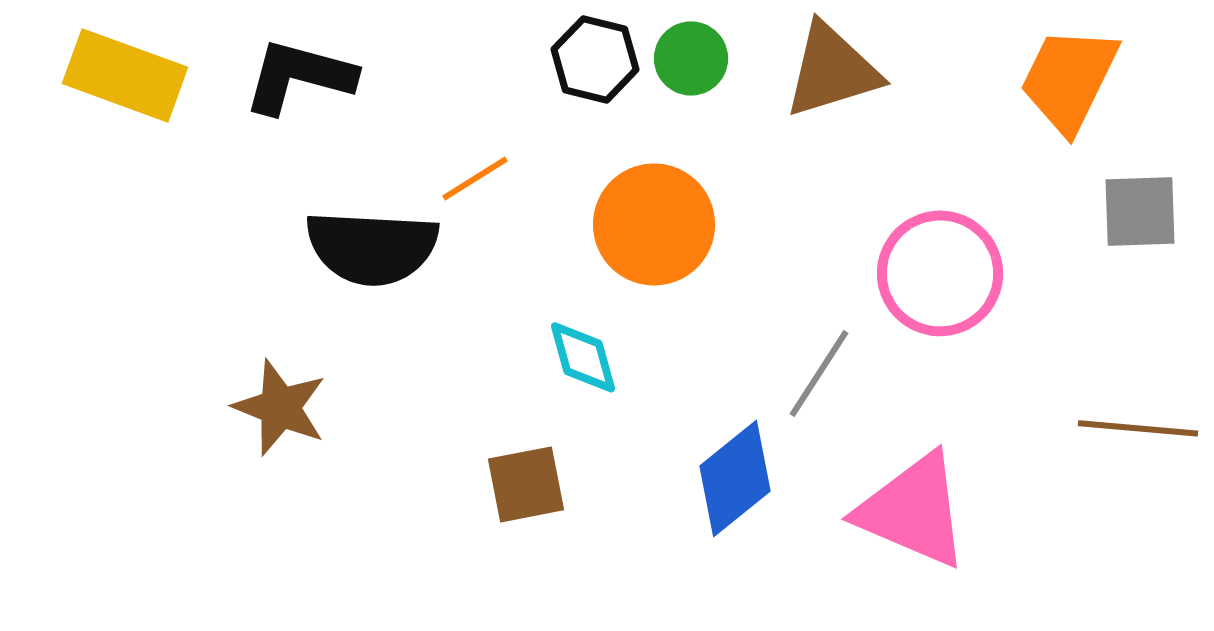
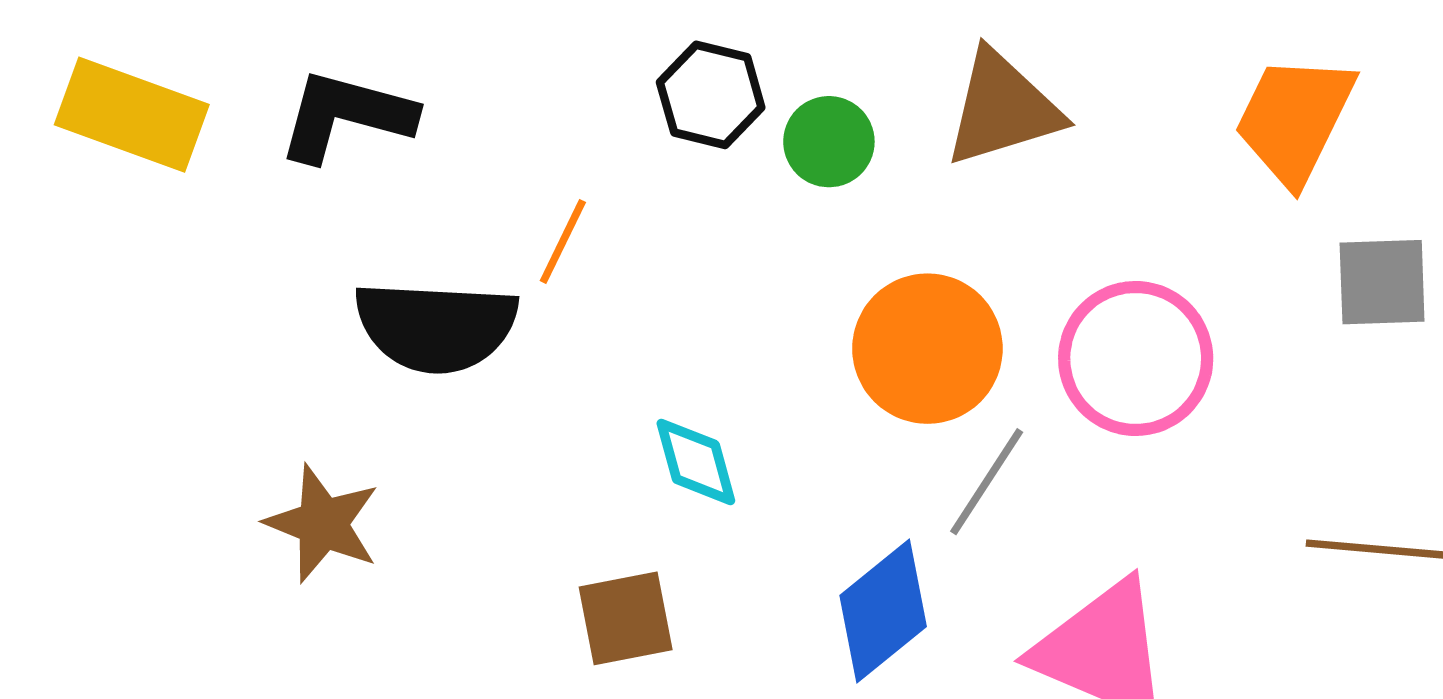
green circle: (691, 58) -> (829, 142), moved
orange line: (475, 178) -> (563, 241), turned -32
orange circle: (654, 224) -> (927, 349), moved

